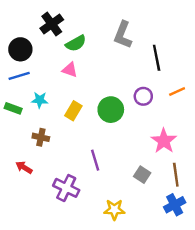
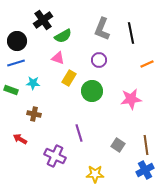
black line: (157, 58) -> (131, 33), moved
orange line: (177, 91) -> (147, 64), moved
purple circle: (143, 96) -> (99, 60), moved
yellow rectangle: (73, 111) -> (69, 78), moved
pink star: (164, 141) -> (131, 99), moved, turned 30

